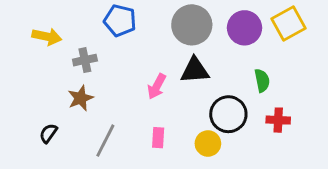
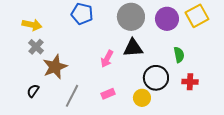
gray cross: (85, 60) -> (36, 47), moved, turned -35
brown star: (81, 98) -> (55, 67), size x1.4
pink rectangle: (158, 138) -> (108, 94), turned 64

